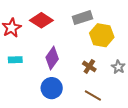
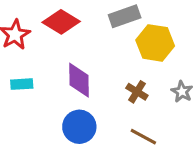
purple diamond: (52, 58) -> (79, 80), turned -35

